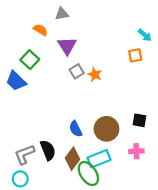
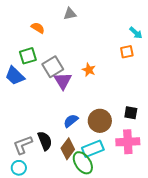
gray triangle: (62, 14) -> (70, 14), moved
purple triangle: (67, 46) -> (63, 81), moved
green square: (30, 60) -> (28, 56), turned 30
gray square: (77, 71) -> (53, 67), moved, size x1.5
blue semicircle: (76, 129) -> (71, 121), turned 77
pink cross: (136, 151) -> (128, 142), size x1.6

